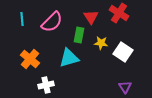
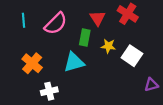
purple triangle: (125, 87) -> (151, 85), moved, turned 48

